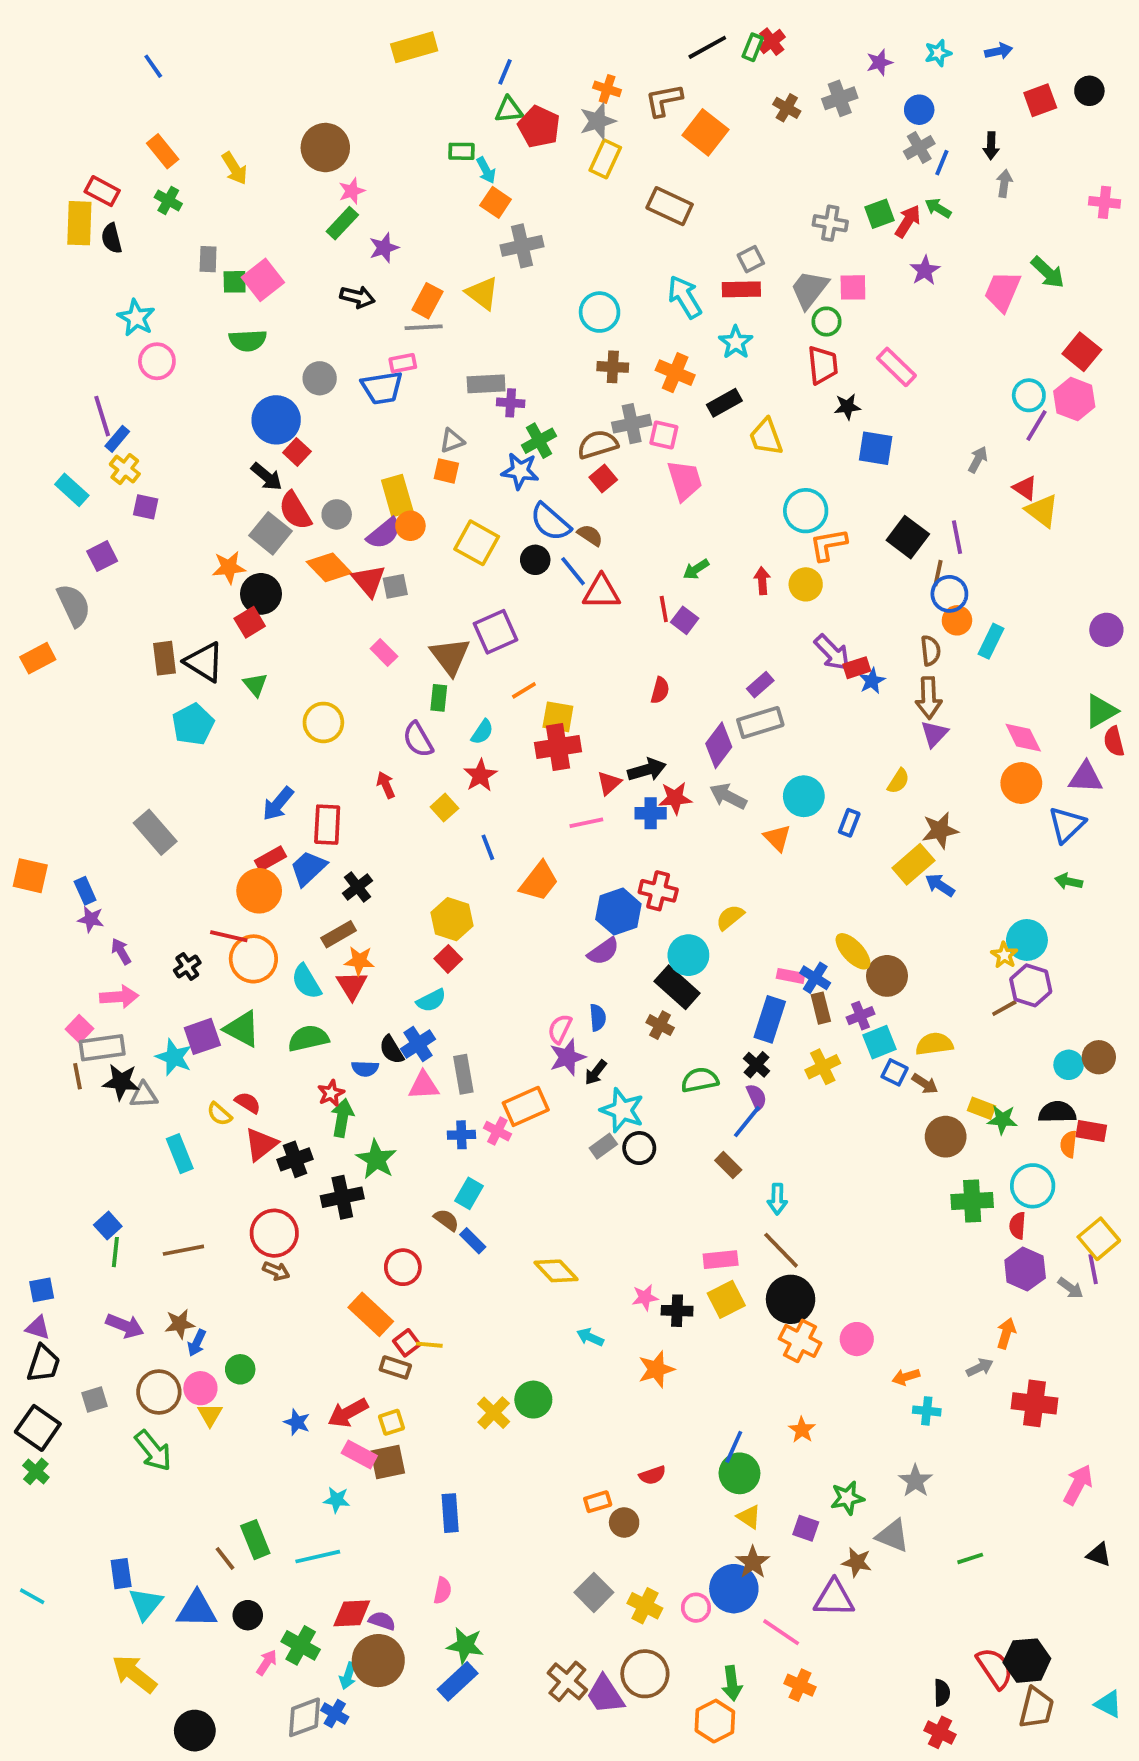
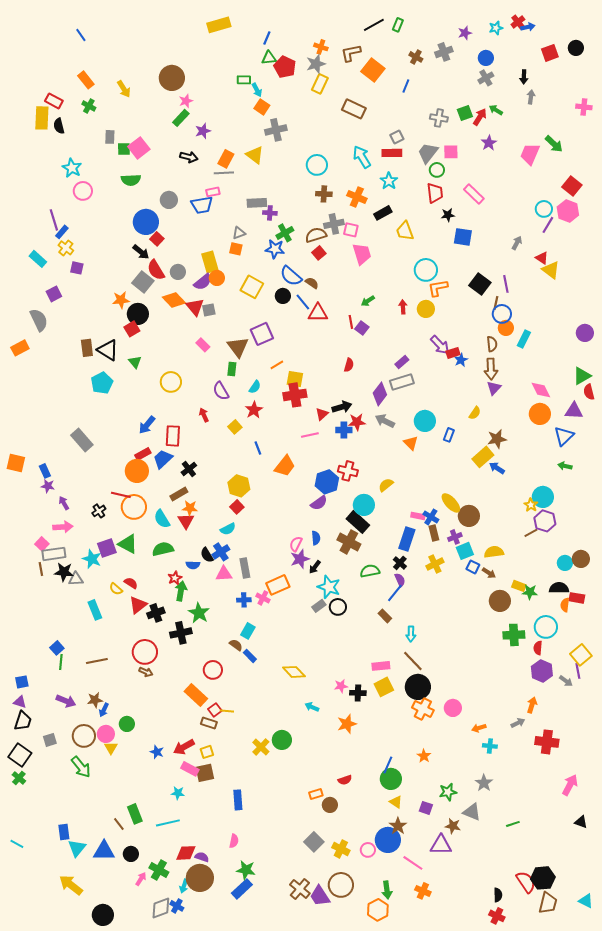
red cross: (772, 42) -> (518, 22), moved
blue line: (942, 163) -> (406, 86), moved
brown cross: (660, 1025) -> (349, 542), size x1.6

